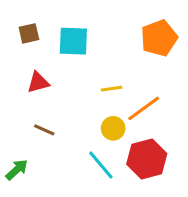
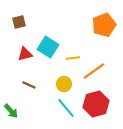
cyan square: (73, 41) -> (48, 47), moved, turned 30
yellow circle: (113, 128) -> (64, 84), moved
green arrow: (17, 170) -> (11, 111), turned 91

